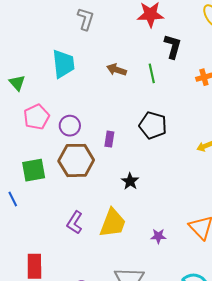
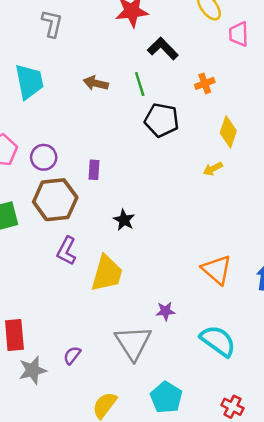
black L-shape: (173, 46) -> (163, 49), turned -55
black pentagon: (153, 125) -> (162, 120), moved
purple L-shape: (75, 223) -> (67, 251), moved
purple star: (158, 236) -> (165, 311), moved

